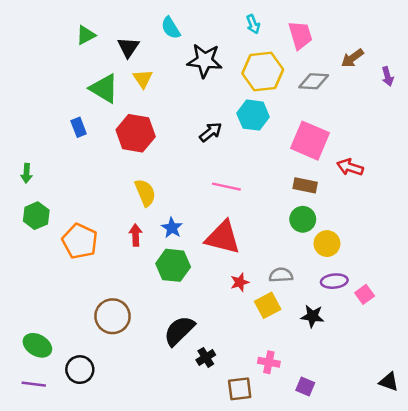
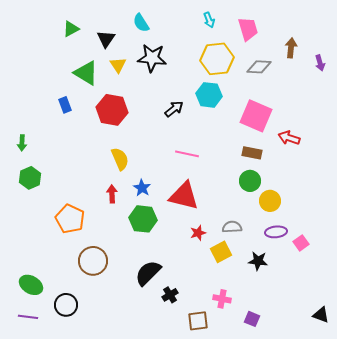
brown arrow: (352, 58) -> (291, 48), turned 132
black star: (205, 61) -> (152, 58), moved
orange pentagon: (80, 241) -> (70, 219), moved

